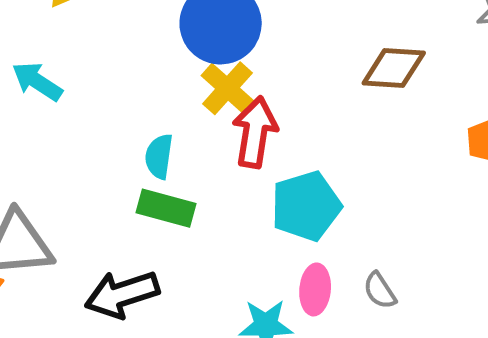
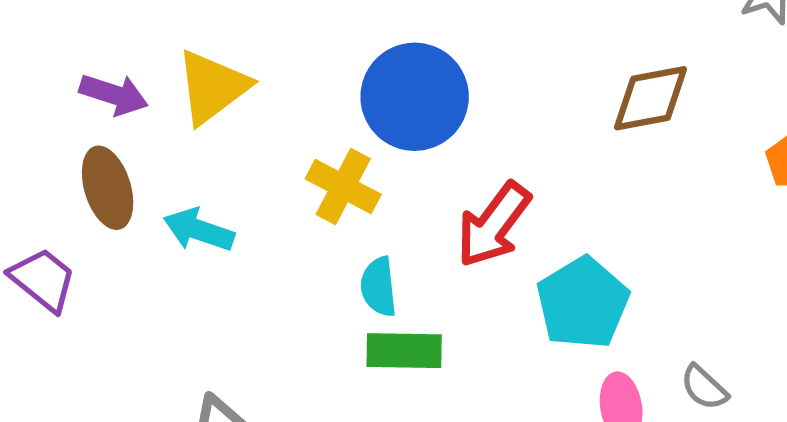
yellow cross: (227, 88) -> (343, 187), moved
red arrow: (255, 132) -> (494, 225), turned -138

